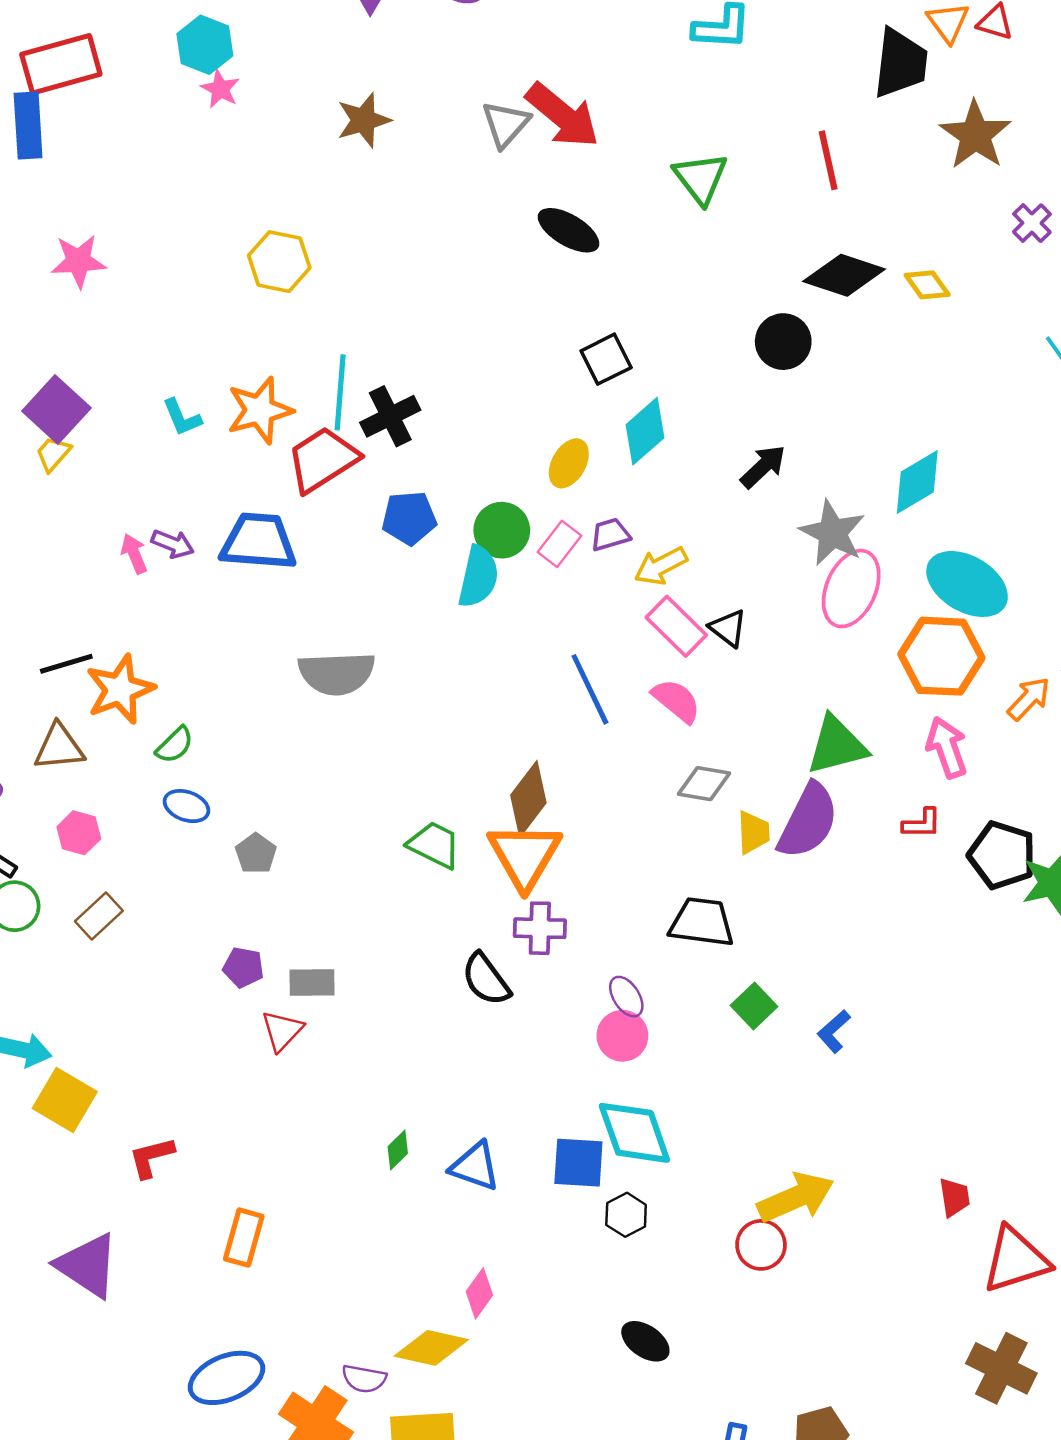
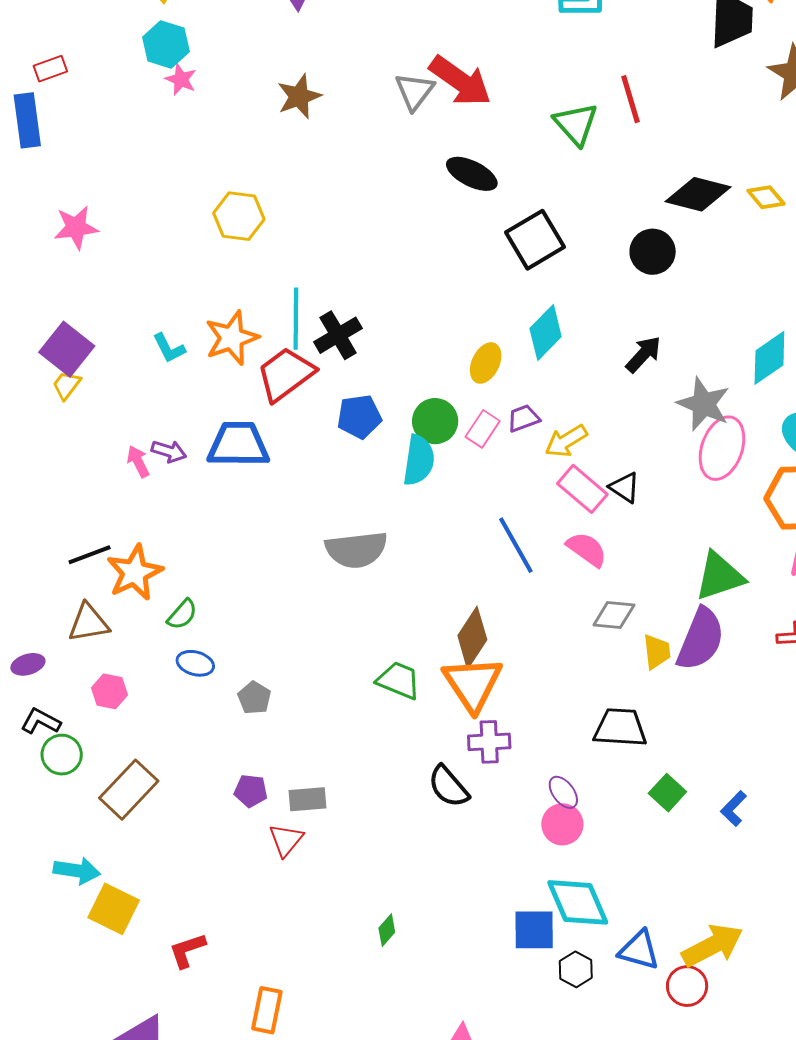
red rectangle: (61, 64) -> (50, 69), size x0.5
red line: (828, 160) -> (631, 99), moved
black square: (606, 359) -> (535, 240), moved, size x1.4
gray semicircle: (337, 673) -> (356, 550), moved
brown rectangle: (99, 916) -> (129, 790), moved, size x1.5
blue triangle: (475, 1166) -> (639, 950), moved

